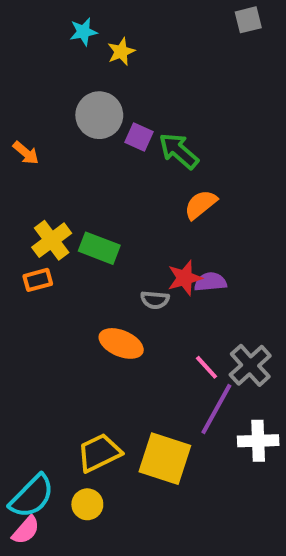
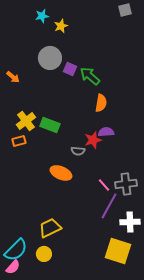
orange semicircle: (201, 204) -> (101, 103), turned 138
purple semicircle: (210, 282) -> (106, 132), moved
gray cross: (250, 365) -> (126, 184), turned 35
yellow square: (165, 459) -> (118, 251), moved

